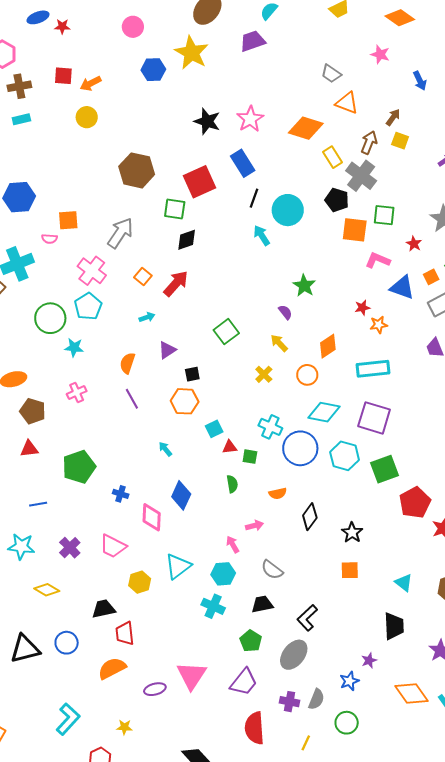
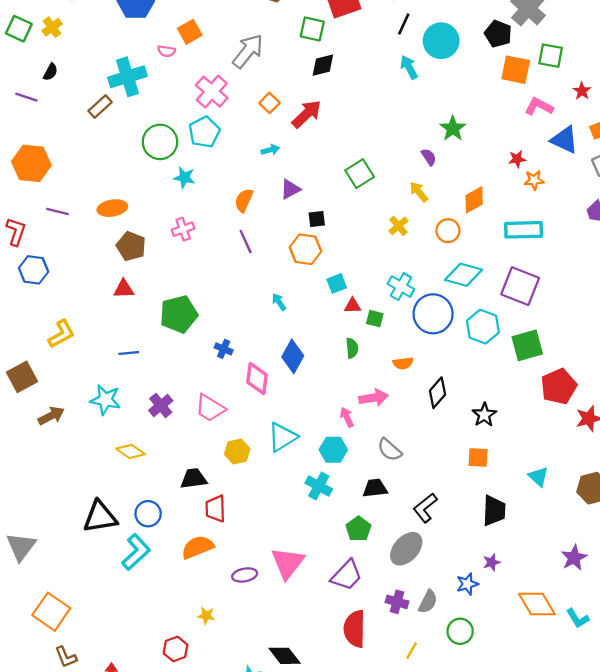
orange square: (68, 220) -> (190, 32), turned -30
pink arrow: (254, 526) -> (374, 398), size x1.4
black trapezoid: (394, 626) -> (494, 511), moved
cyan L-shape: (68, 719) -> (136, 552), moved

